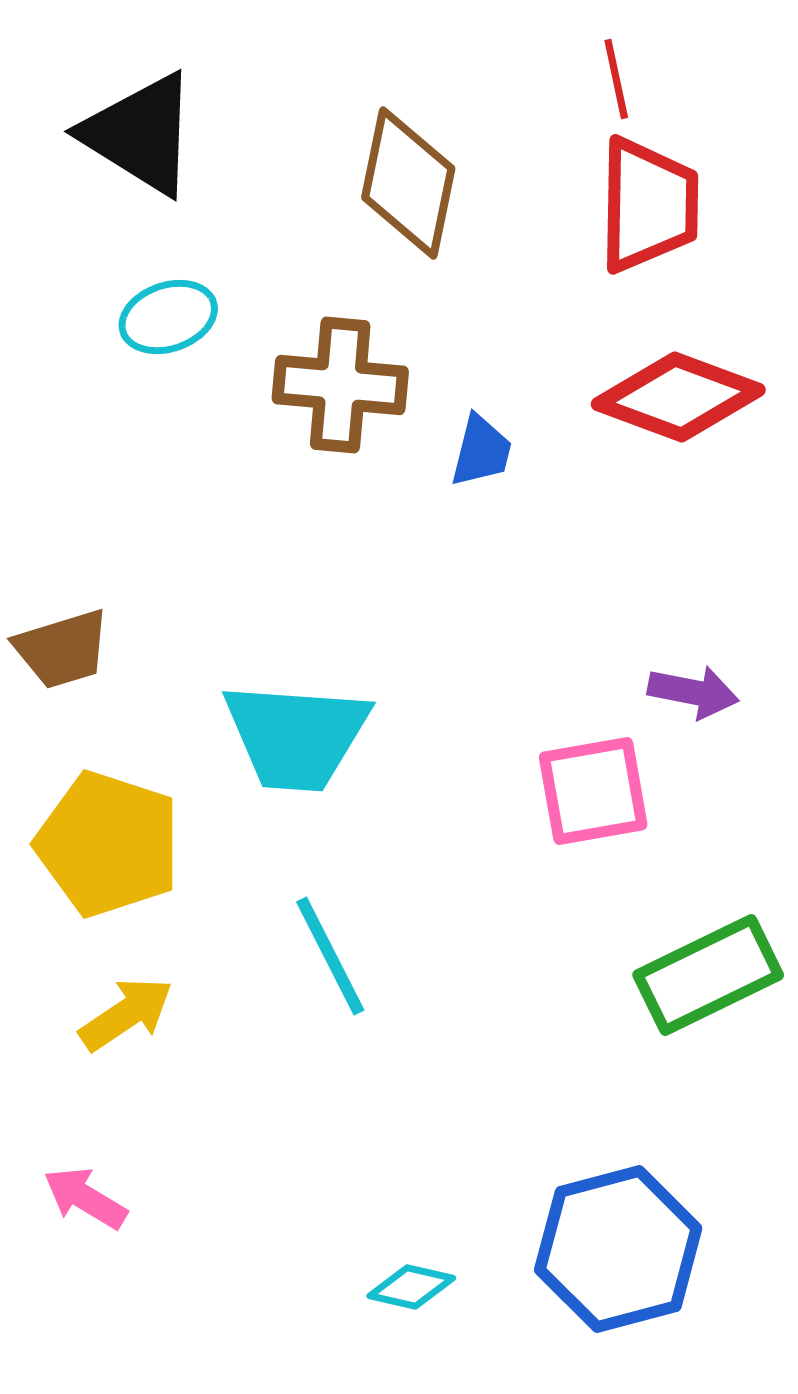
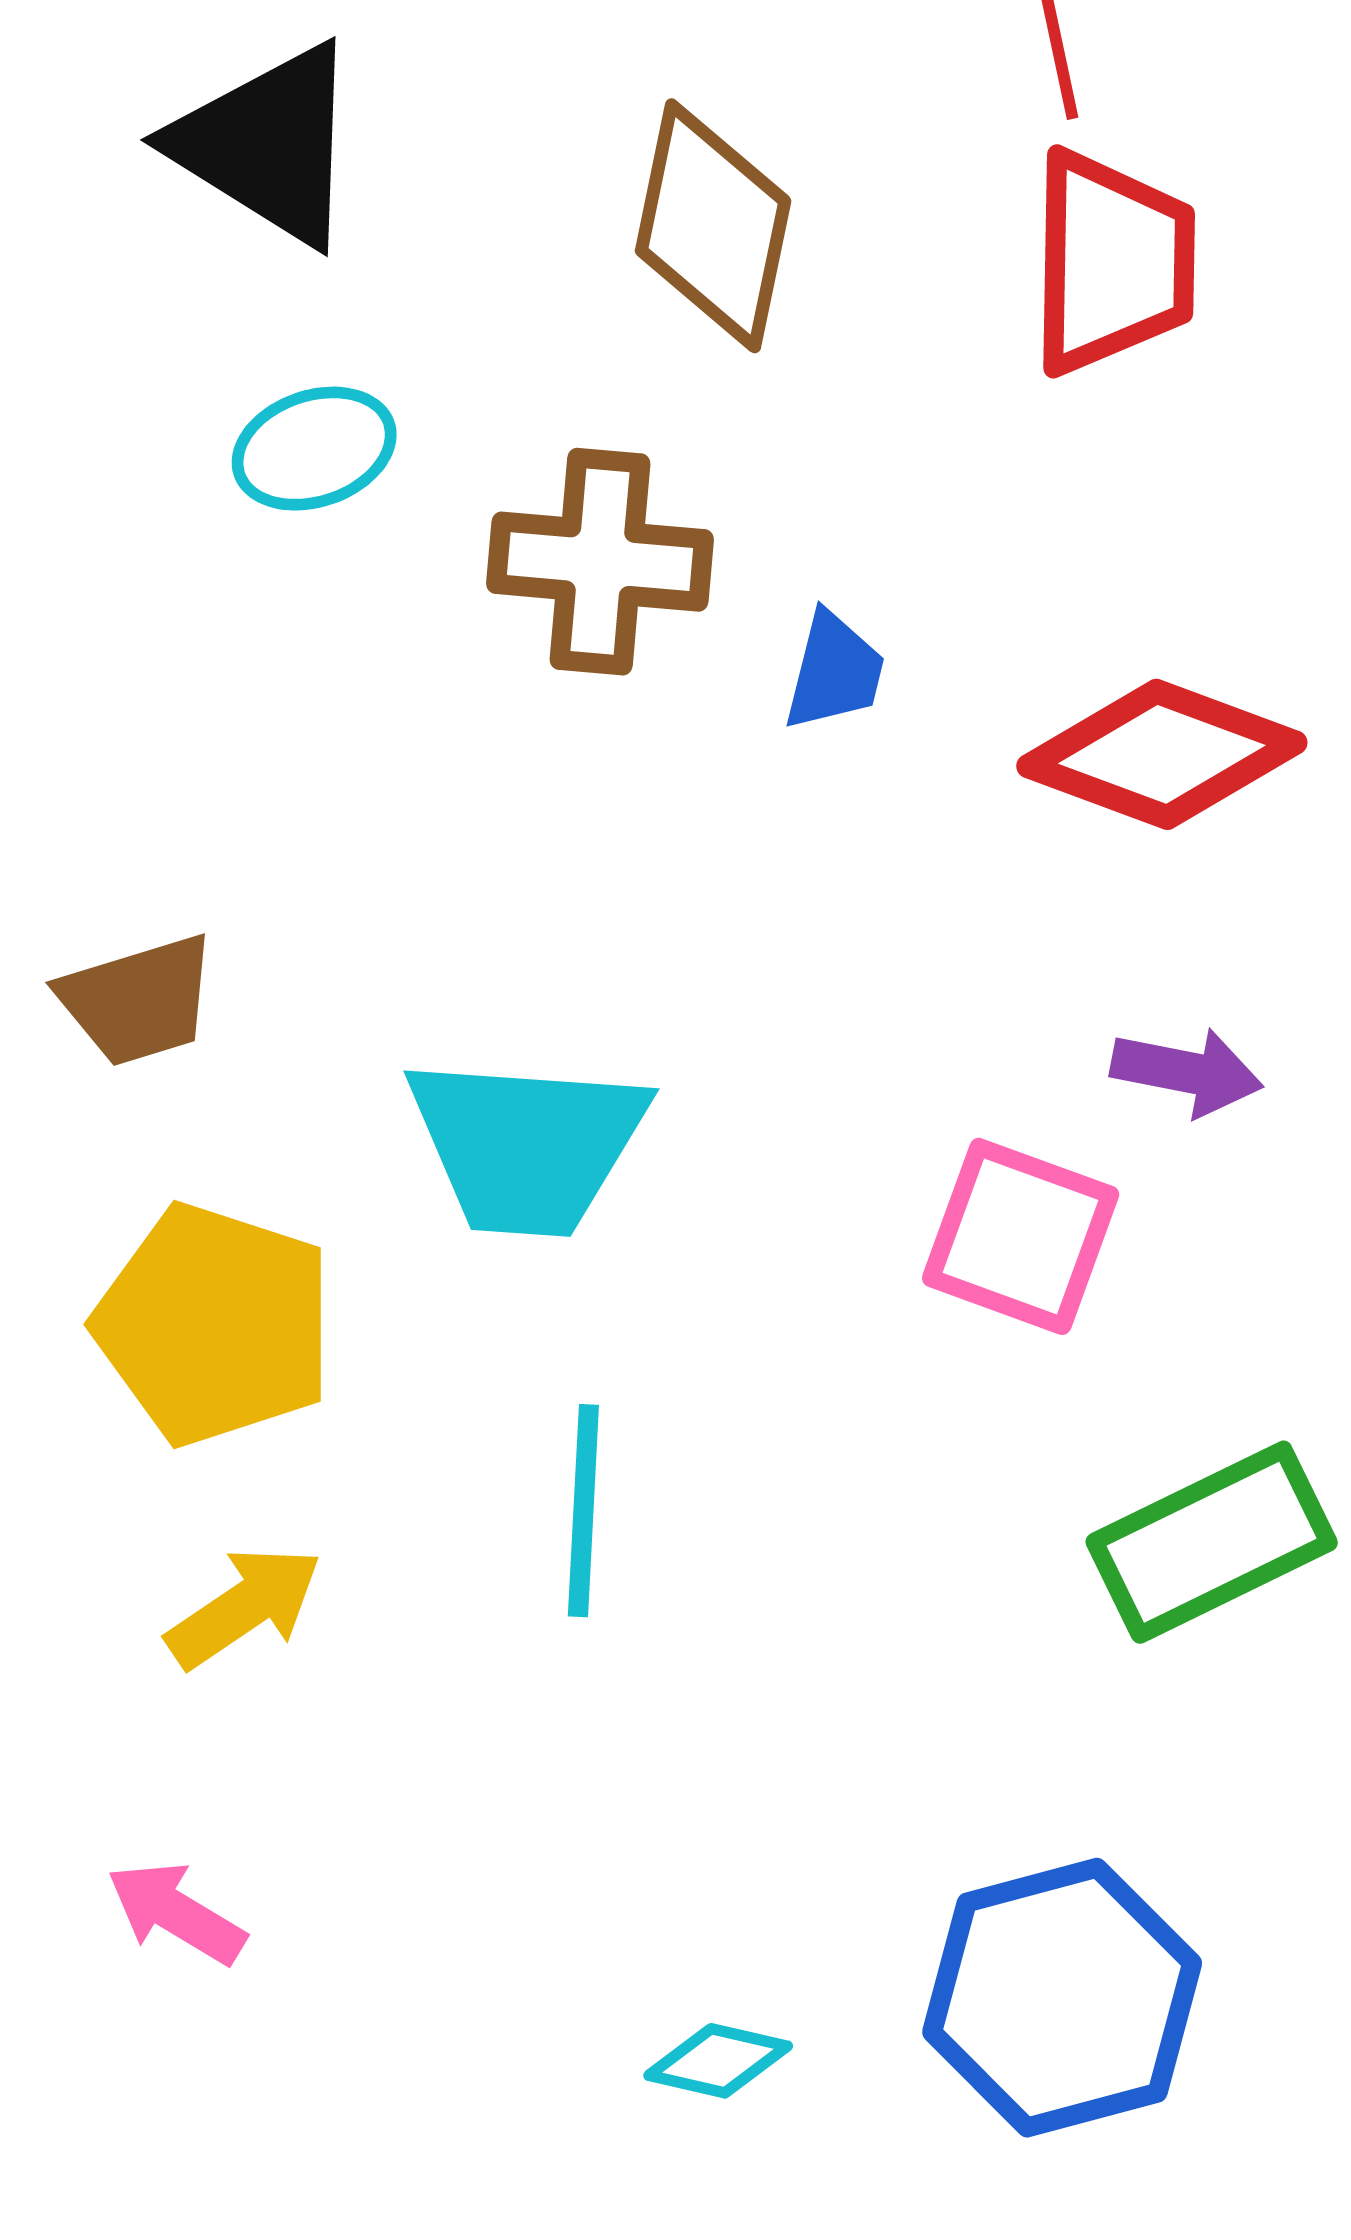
red diamond: (678, 397) -> (1162, 754), moved
pink square: (593, 791) -> (1021, 1236), turned 30
cyan line: (330, 956) -> (583, 1511), turned 30

